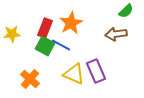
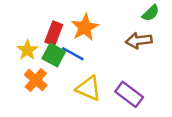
yellow star: (12, 34) -> (27, 50), moved, turned -30
purple rectangle: (96, 71) -> (129, 94), moved, turned -30
orange cross: (30, 79) -> (36, 80), moved

